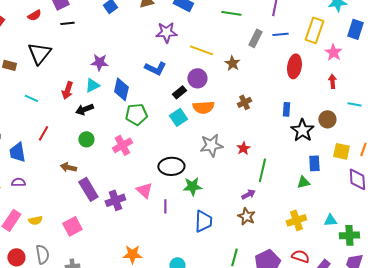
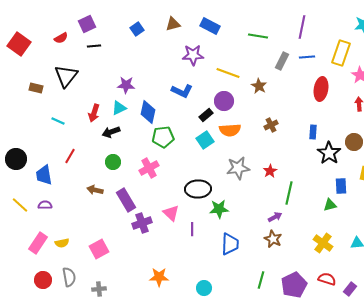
purple rectangle: (88, 189) -> (126, 200), moved
yellow cross: (296, 220) -> (323, 243), turned -36

